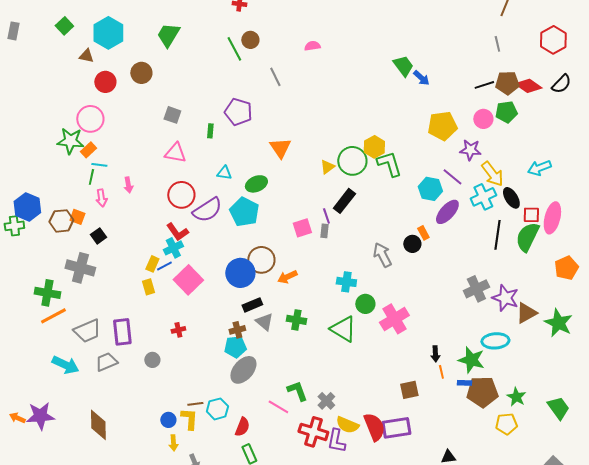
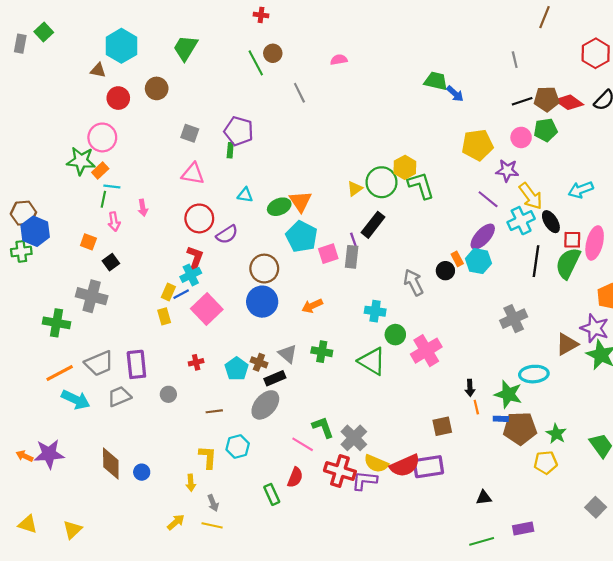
green square: (64, 26) -> (44, 32), moved
gray line: (497, 44) -> (515, 60), moved
green trapezoid: (403, 66) -> (436, 81), turned -40
purple pentagon: (238, 112) -> (239, 131), moved
orange triangle: (280, 148) -> (301, 201), moved
cyan hexagon: (430, 189) -> (478, 261), moved
purple semicircle: (207, 210) -> (227, 234), size x0.7
cyan pentagon: (244, 212) -> (302, 237), moved
brown hexagon: (61, 221) -> (23, 213), moved
gray rectangle: (324, 231) -> (352, 257), size x1.5
red L-shape: (177, 232) -> (195, 258), turned -125
brown circle: (261, 260) -> (264, 269), moved
purple star: (505, 298) -> (595, 328), moved
black rectangle: (252, 305) -> (275, 378), moved
orange line: (53, 316) -> (60, 373), moved
brown cross: (237, 330) -> (259, 362), turned 35
cyan pentagon: (235, 347) -> (237, 369), moved, turned -30
gray cross: (326, 401) -> (354, 438), size x1.4
brown line: (195, 404) -> (214, 411), moved
blue circle: (168, 420) -> (142, 472), moved
red semicircle: (242, 427) -> (295, 477), moved
red semicircle: (374, 427) -> (405, 466), turned 88
purple L-shape: (336, 441) -> (364, 481), turned 85

